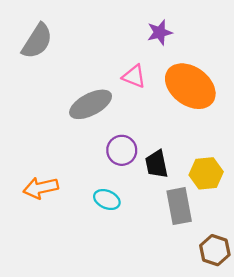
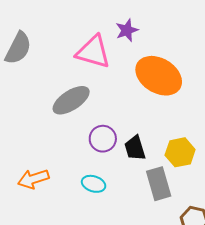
pink triangle: (134, 76) -> (93, 52), moved, size x1.6

